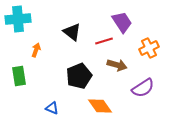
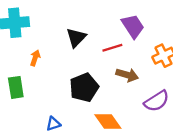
black triangle: (72, 32) -> (76, 37), turned 36
blue triangle: (52, 108) -> (53, 124), turned -40

